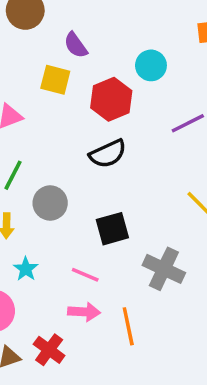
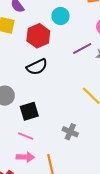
black square: (112, 229) -> (29, 111), moved
gray cross: (164, 269) -> (70, 132), size x0.7

